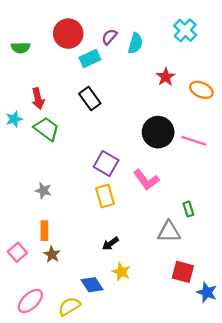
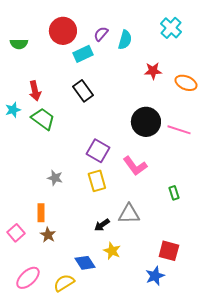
red star: (166, 77) -> (153, 71), turned 30
gray star: (43, 191) -> (55, 178), moved
gray triangle: (169, 232) -> (129, 214), moved
blue star: (207, 292) -> (155, 276), moved, turned 30

